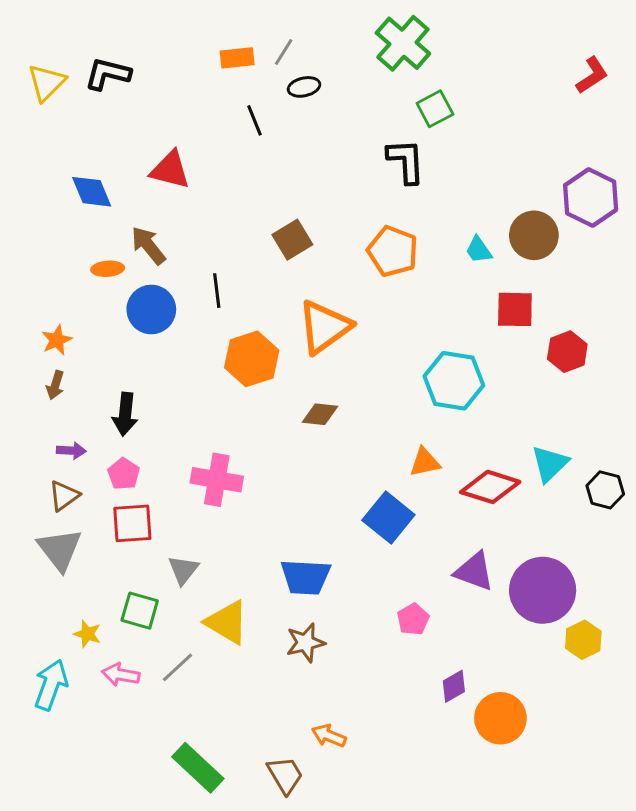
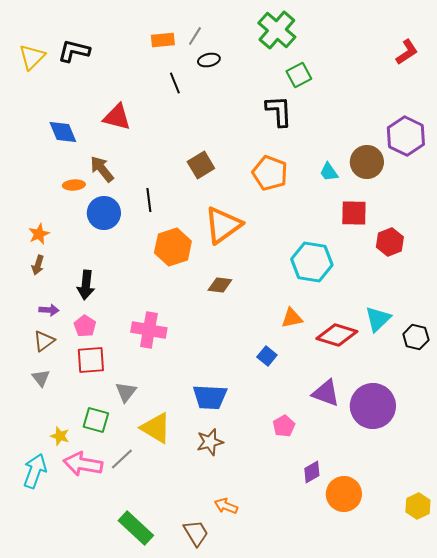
blue square: (388, 518) -> (267, 356), size x0.6
gray triangle: (60, 550) -> (41, 378), size x0.6
yellow hexagon: (583, 640) -> (418, 506), moved
pink arrow: (121, 675) -> (83, 464), size x1.5

